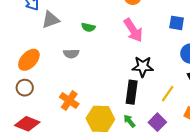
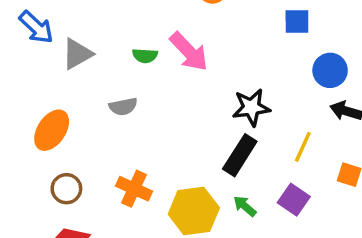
pink arrow: (133, 30) -> (189, 52), moved
brown circle: (25, 88) -> (66, 189), moved
black rectangle: (132, 92) -> (240, 155), turned 35

